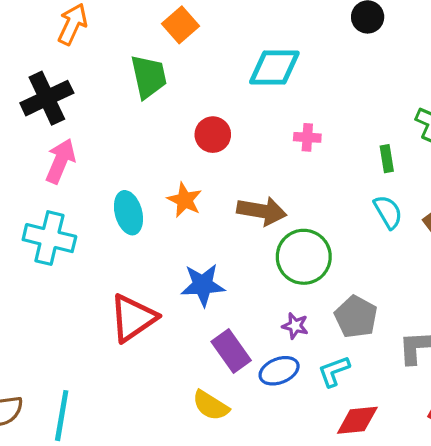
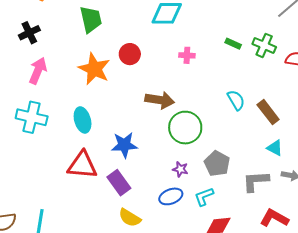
black cross: (47, 98) -> (29, 33), size x0.7
green rectangle: (387, 159) -> (233, 44), moved, turned -56
orange star: (185, 200) -> (94, 69), moved, size x1.5
cyan ellipse: (128, 213) -> (83, 120), moved
red triangle: (133, 318) -> (82, 165), turned 40
purple rectangle: (231, 351) -> (119, 183), moved

